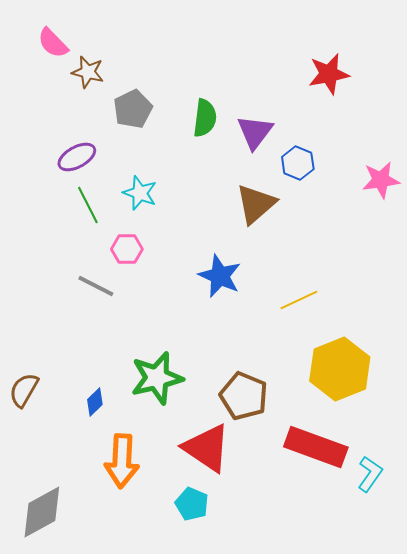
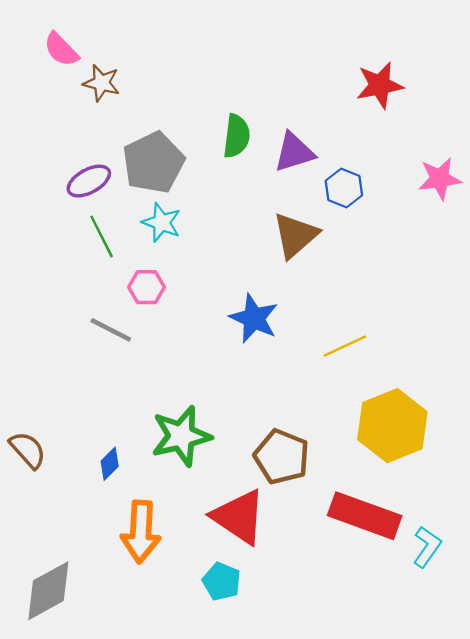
gray pentagon: (133, 109) -> (153, 163), moved, size x1.4
purple triangle: (255, 132) -> (294, 152), turned 36
pink star: (381, 180) -> (440, 179), moved
brown semicircle: (24, 390) -> (28, 450), turned 108

